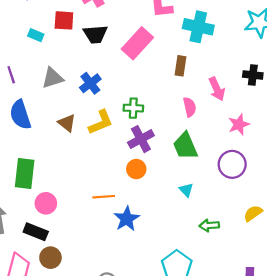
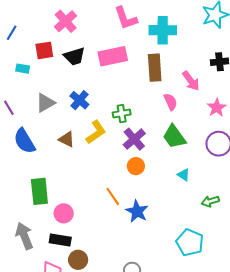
pink rectangle: (137, 43) -> (113, 56), turned 48
brown rectangle: (181, 66) -> (155, 68), size x1.5
orange line: (104, 197) -> (113, 197), turned 72

